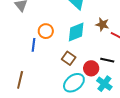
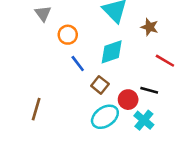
brown star: (102, 24) -> (150, 27), moved
orange circle: (46, 31) -> (68, 35), moved
blue line: (33, 45) -> (78, 64), moved, turned -48

